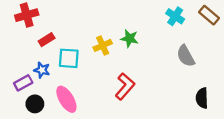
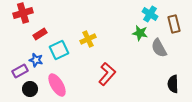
brown rectangle: (209, 15) -> (174, 24), moved, turned 36
green star: (130, 38) -> (140, 33), moved
cyan square: (69, 58) -> (59, 50), turned -30

